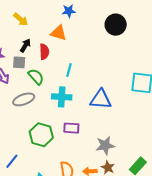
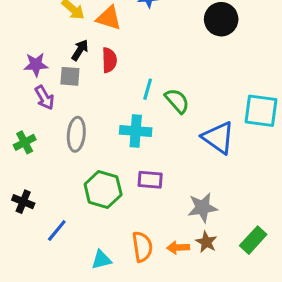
orange triangle: (58, 33) -> (109, 18), moved
green semicircle: (36, 77) -> (177, 101), moved
gray ellipse: (24, 99) -> (76, 134), turned -65
blue triangle: (101, 99) -> (218, 138), moved, turned 30

